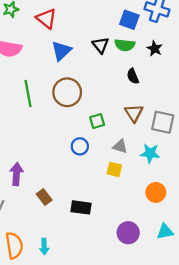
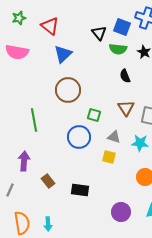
black triangle: (101, 45) -> (99, 33), moved
green line: (28, 93) -> (34, 120), moved
green square: (97, 121) -> (94, 115), turned 32
blue circle: (80, 146) -> (79, 137), size x1.5

